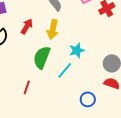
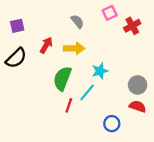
yellow arrow: (53, 29) -> (74, 48), turned -102
red line: (27, 87) -> (69, 105), moved

